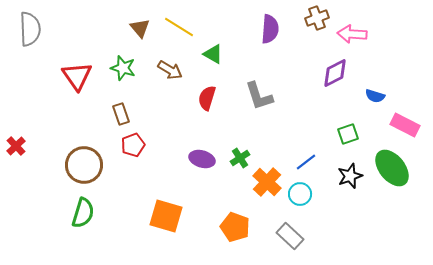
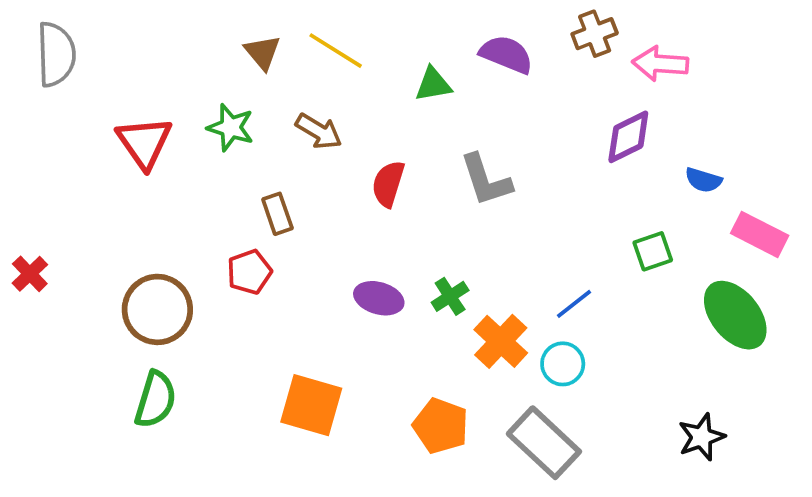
purple semicircle: (270, 29) -> (506, 54), turned -72
green triangle: (213, 54) -> (433, 84), moved, turned -40
brown rectangle: (121, 114) -> (277, 214), moved
black star: (350, 176) -> (702, 437), moved
gray rectangle: (290, 236) -> (544, 443), size x1.4

